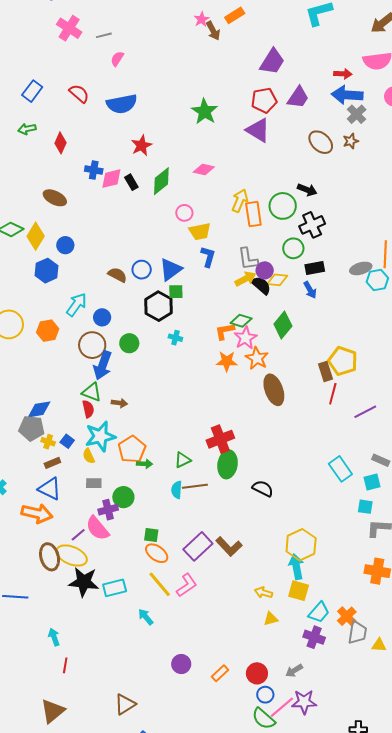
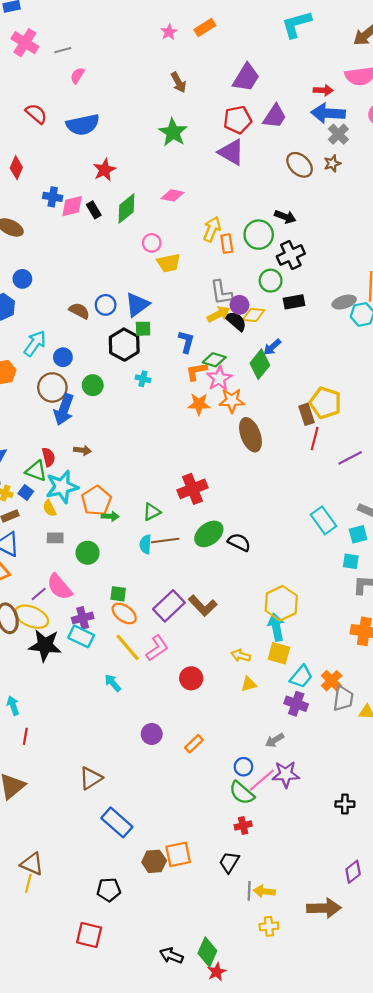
brown arrow: (213, 31) -> (179, 82), moved
orange rectangle: (253, 214) -> (227, 244), size x0.7
blue L-shape: (208, 257) -> (186, 342), moved
blue arrow: (310, 290) -> (272, 347), moved, turned 78
orange star: (257, 358) -> (232, 401), turned -30
green triangle: (92, 392) -> (36, 471), moved
green ellipse: (228, 464) -> (209, 534), moved, turned 44
purple cross: (108, 510) -> (83, 618), moved
cyan rectangle: (115, 588) -> (81, 636), moved, turned 40
red circle: (257, 673) -> (191, 678), moved

